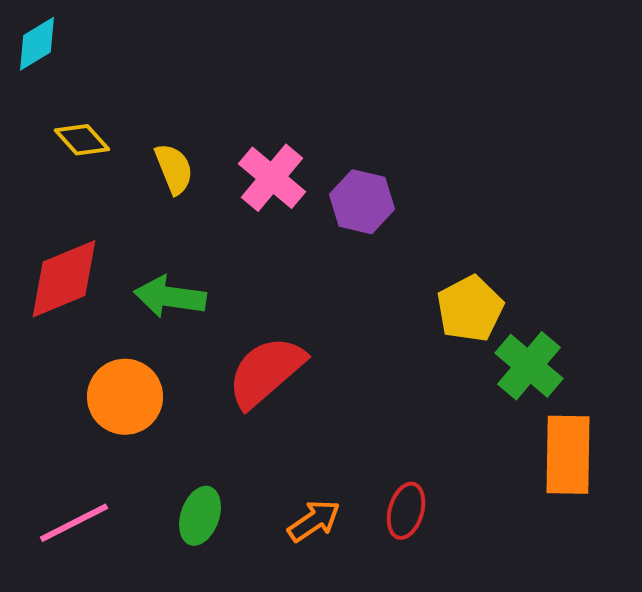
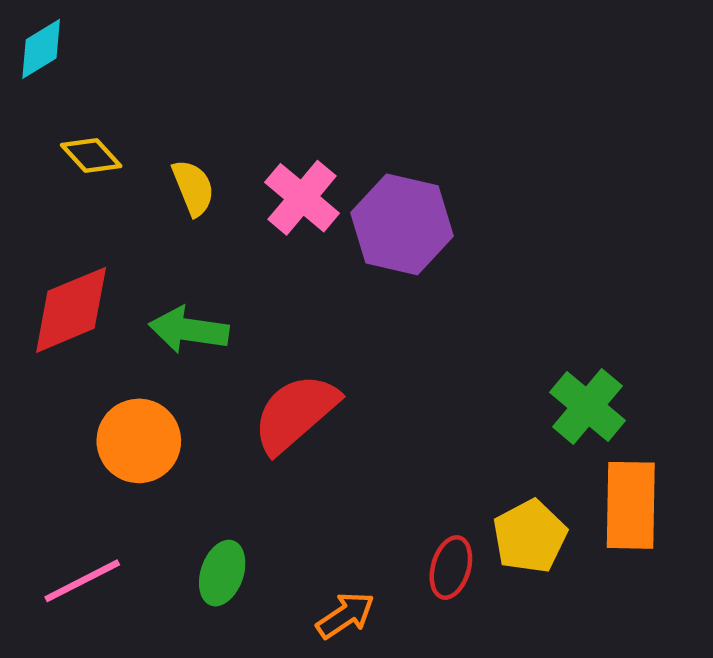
purple hexagon: (362, 202) -> (402, 224), size x1.4
yellow pentagon: (470, 309) -> (530, 536), moved
orange arrow: (314, 521) -> (345, 615), moved

